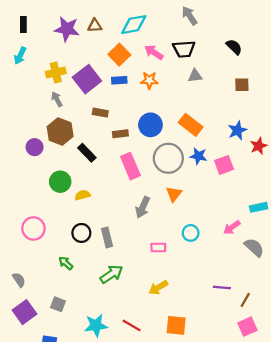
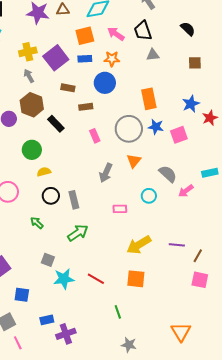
black trapezoid: (184, 49) -> (143, 31), turned 75
orange square: (119, 55) -> (85, 36), turned 30
blue circle: (150, 125) -> (105, 83), moved
orange rectangle: (191, 125) -> (149, 99), turned 40
pink rectangle: (130, 166) -> (95, 136), size x0.6
yellow semicircle: (82, 195) -> (44, 172), moved
gray semicircle: (254, 247) -> (168, 174), moved
yellow arrow: (158, 288) -> (139, 245), moved, size x1.4
gray square: (58, 304) -> (48, 260), moved
pink square: (247, 327) -> (200, 280), turned 36

